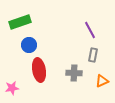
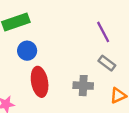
gray rectangle: (93, 55) -> (107, 63), turned -64

